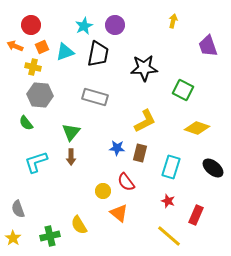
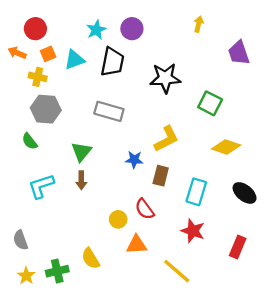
blue star: (117, 148) -> (134, 160), moved
red star: (168, 201) -> (193, 231), size x1.5
orange triangle: (119, 213) -> (137, 245), turned -42
red rectangle: (196, 215) -> (238, 247), moved
yellow line: (169, 236) -> (177, 271), moved
yellow star: (13, 238) -> (26, 276), moved

